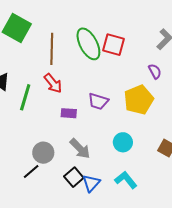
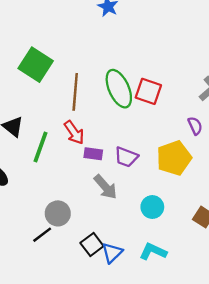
purple rectangle: (69, 113) -> (93, 154), moved
gray arrow: (80, 149) -> (105, 187), moved
cyan L-shape: (126, 180) -> (153, 251), turned -30

